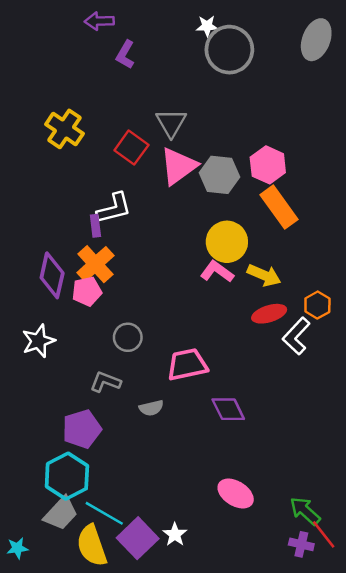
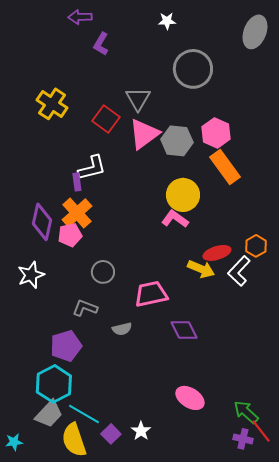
gray circle: (229, 50) -> (193, 69), moved
yellow arrow: (264, 275) -> (201, 269), moved
purple square: (138, 538) -> (111, 434), size x0.6

